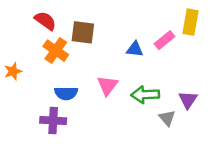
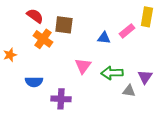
blue semicircle: (66, 93) -> (34, 82), moved
gray triangle: (167, 118) -> (129, 91), turned -40
purple cross: (53, 121) -> (61, 99), moved

